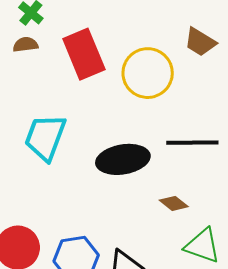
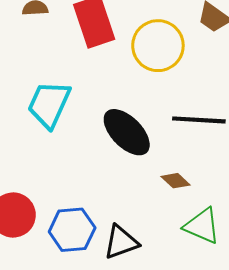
black ellipse: (123, 159) -> (127, 132), turned 51

